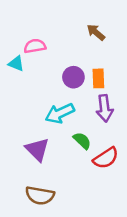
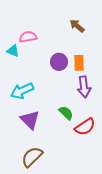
cyan arrow: (60, 113) -> (22, 91), moved
brown semicircle: (40, 195) -> (32, 157), turned 125

